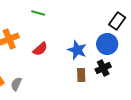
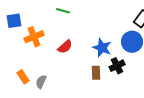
black cross: (103, 68) -> (117, 66), moved
brown rectangle: (81, 75) -> (96, 73), moved

